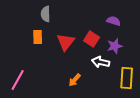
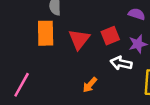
orange rectangle: (38, 37) -> (46, 33), size x1.5
red square: (92, 39) -> (110, 36), turned 35

